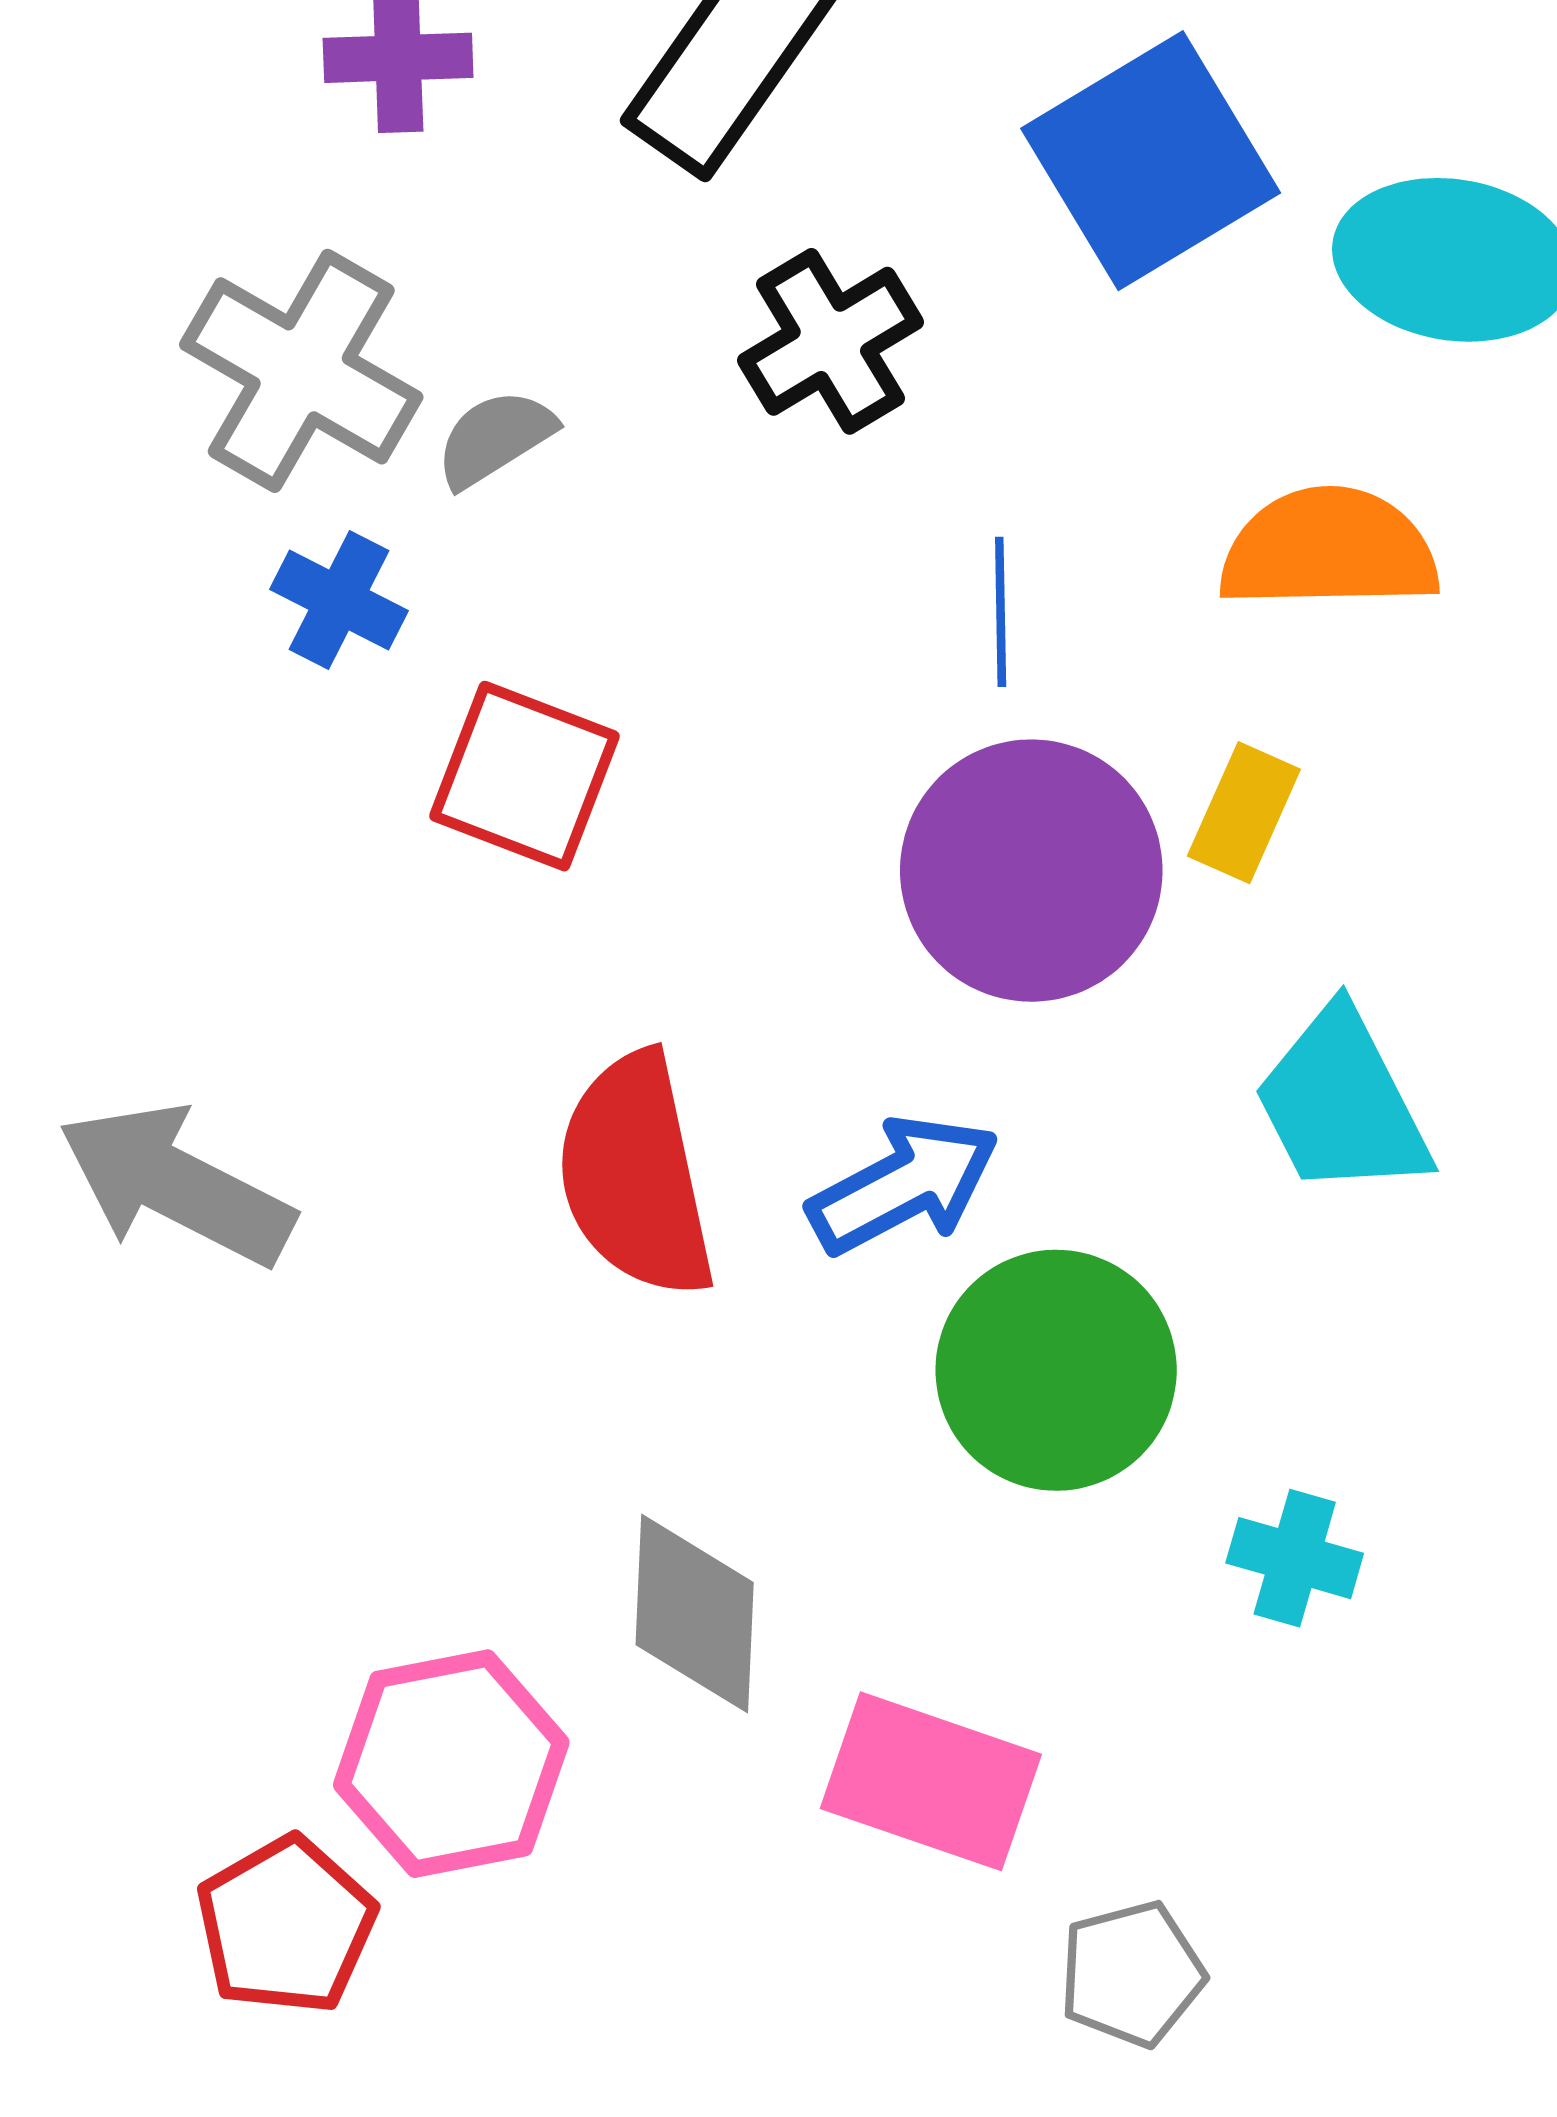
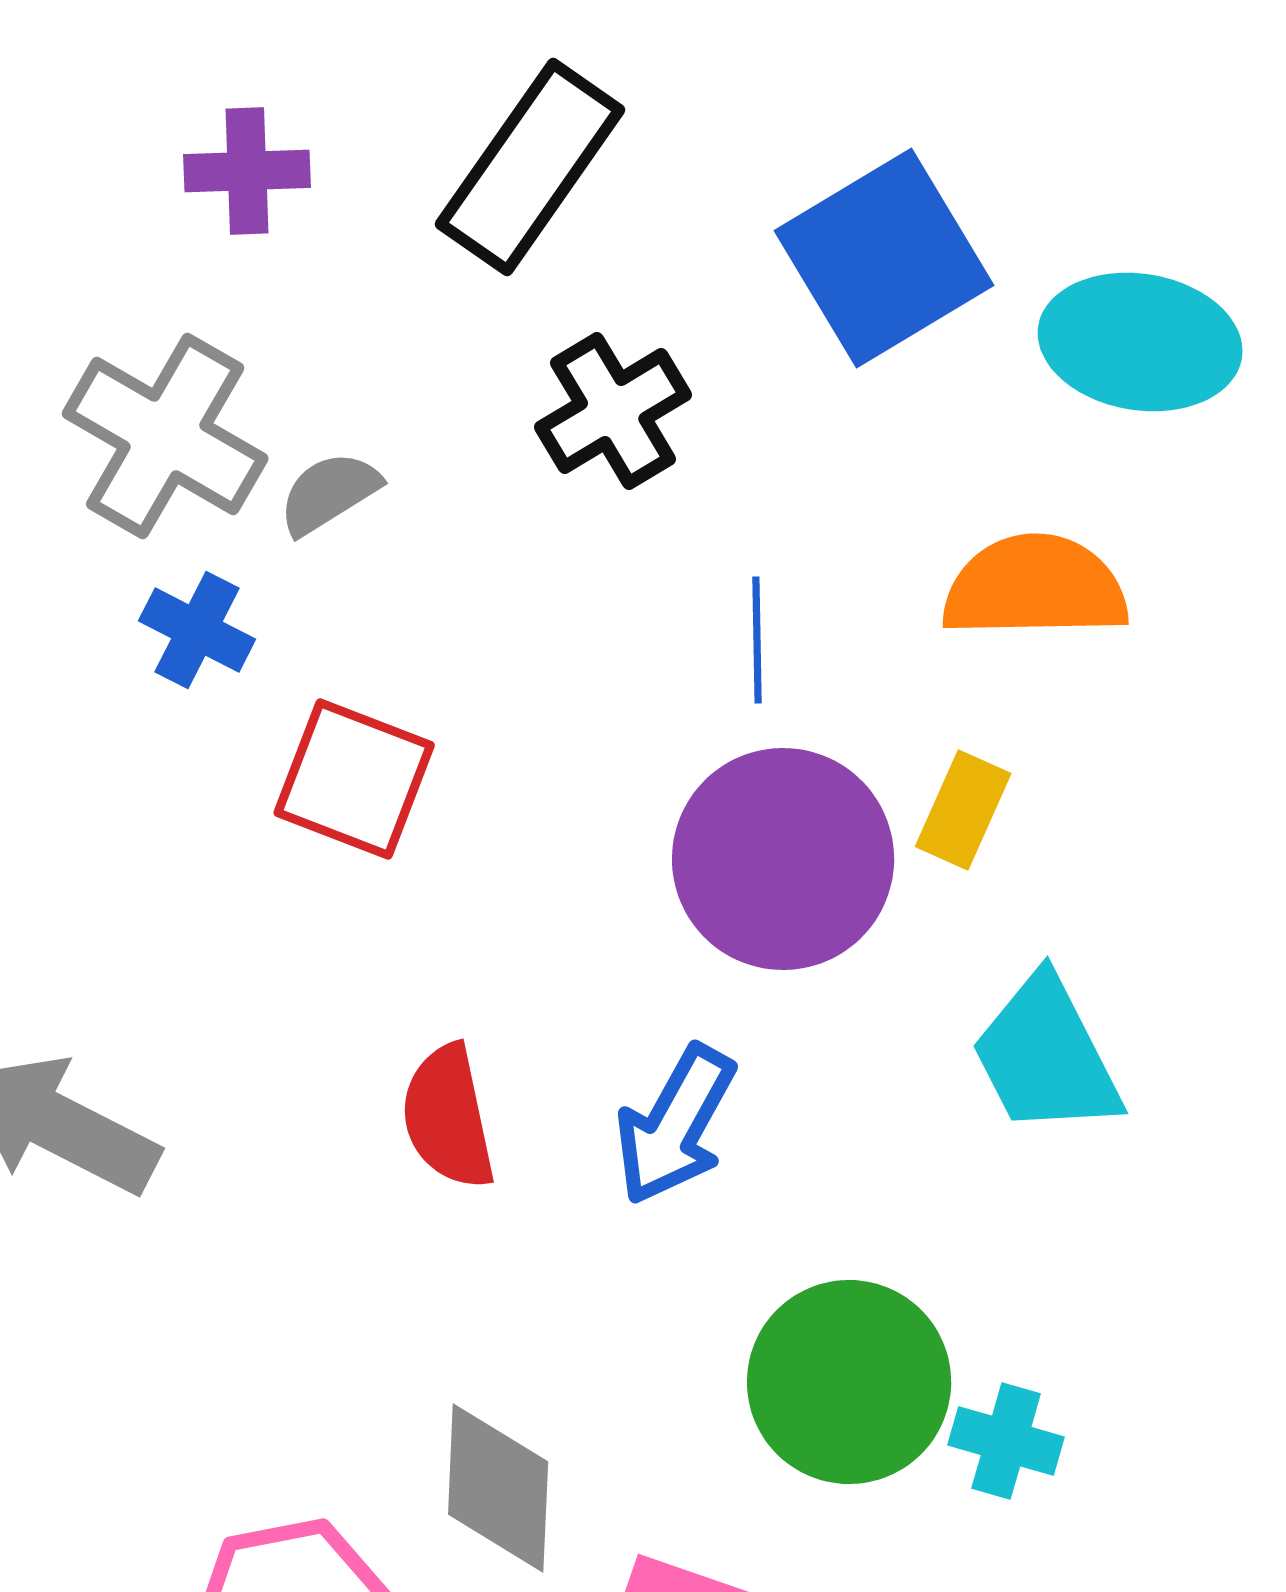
red semicircle: (636, 1175) -> (448, 1117), size x0.7
blue arrow: (904, 1185) -> (675, 1125), turned 147
green circle: (1056, 1370) -> (849, 1382), moved

